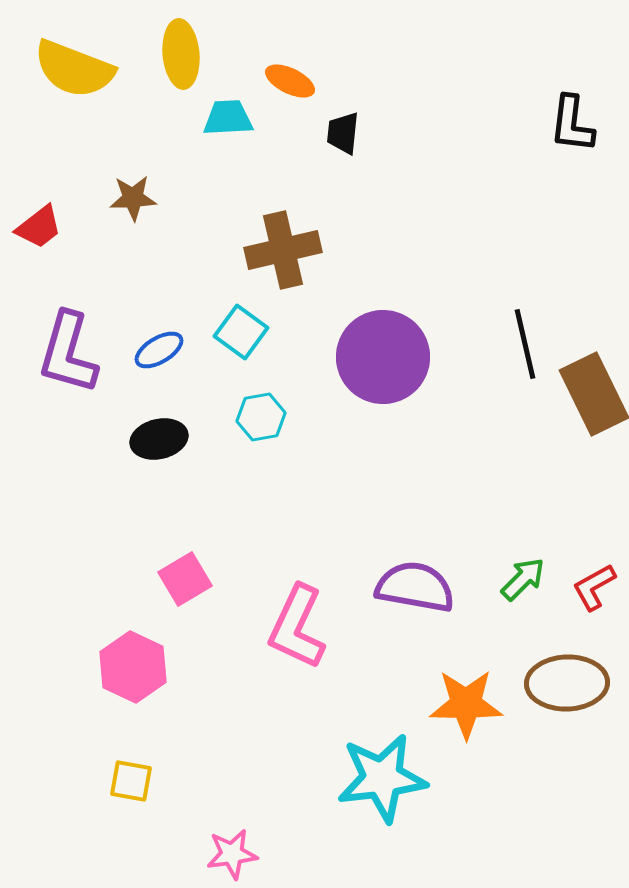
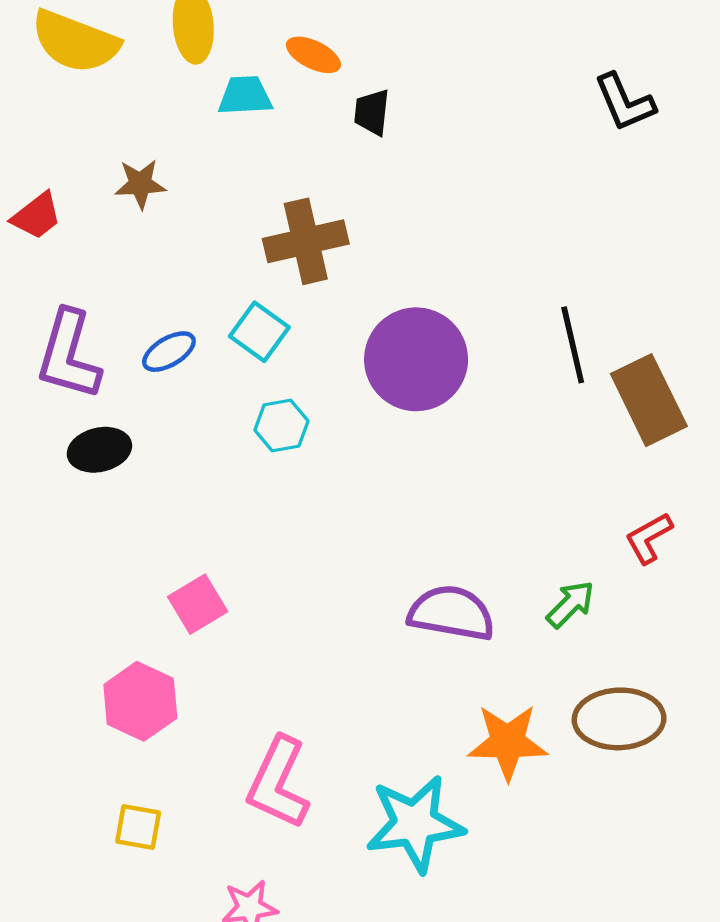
black L-shape: (572, 124) -> (625, 102), turned -30
black ellipse: (159, 439) -> (99, 450), moved
red L-shape: (594, 587) -> (649, 538), moved
pink L-shape: (297, 627) -> (278, 783), moved

